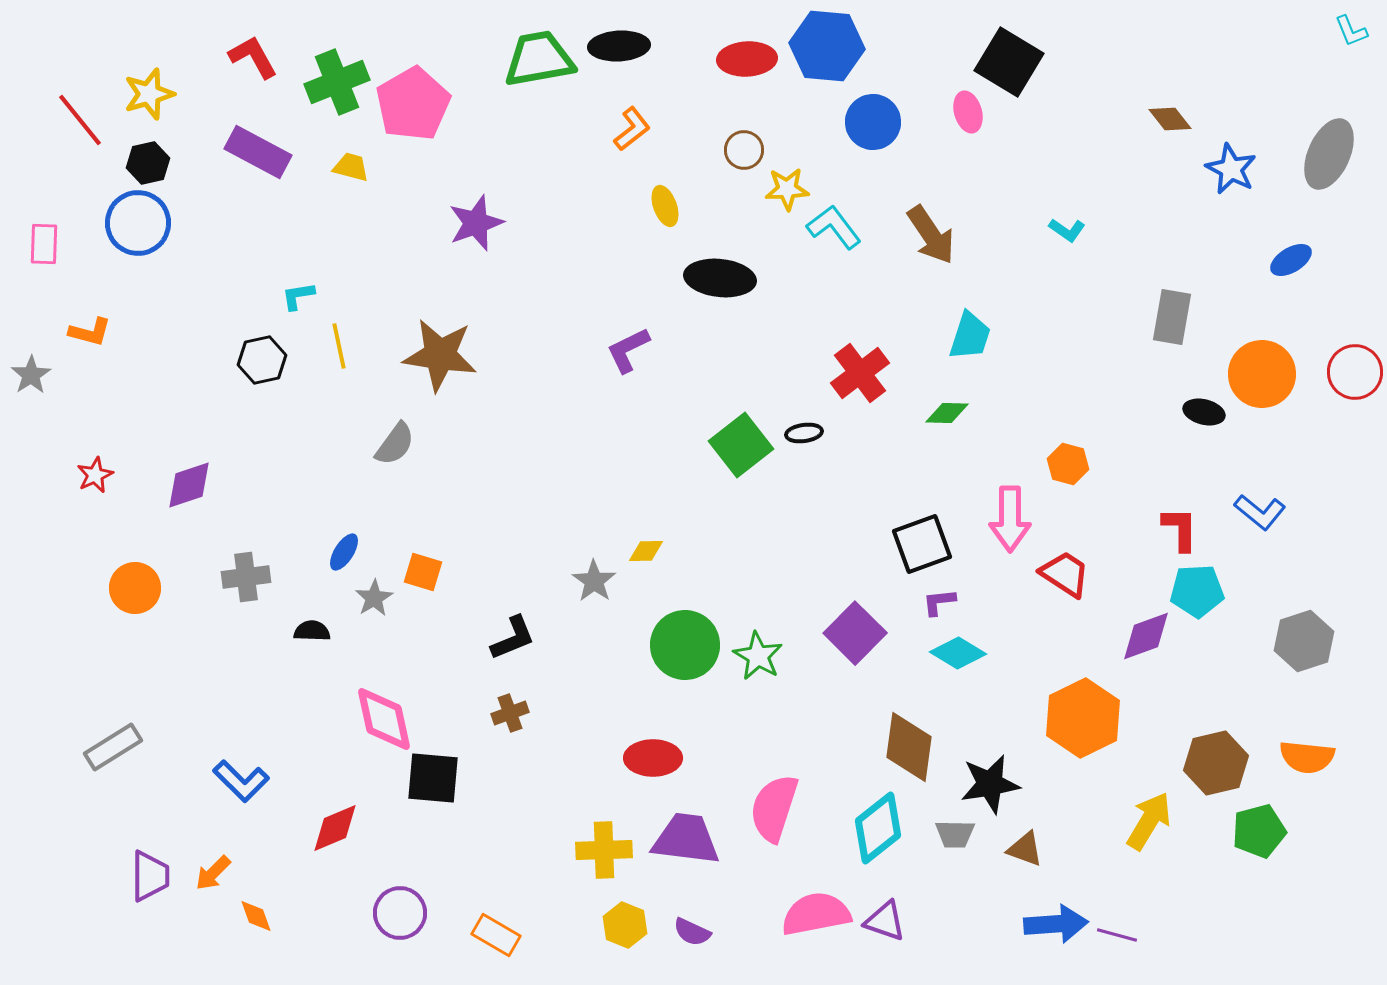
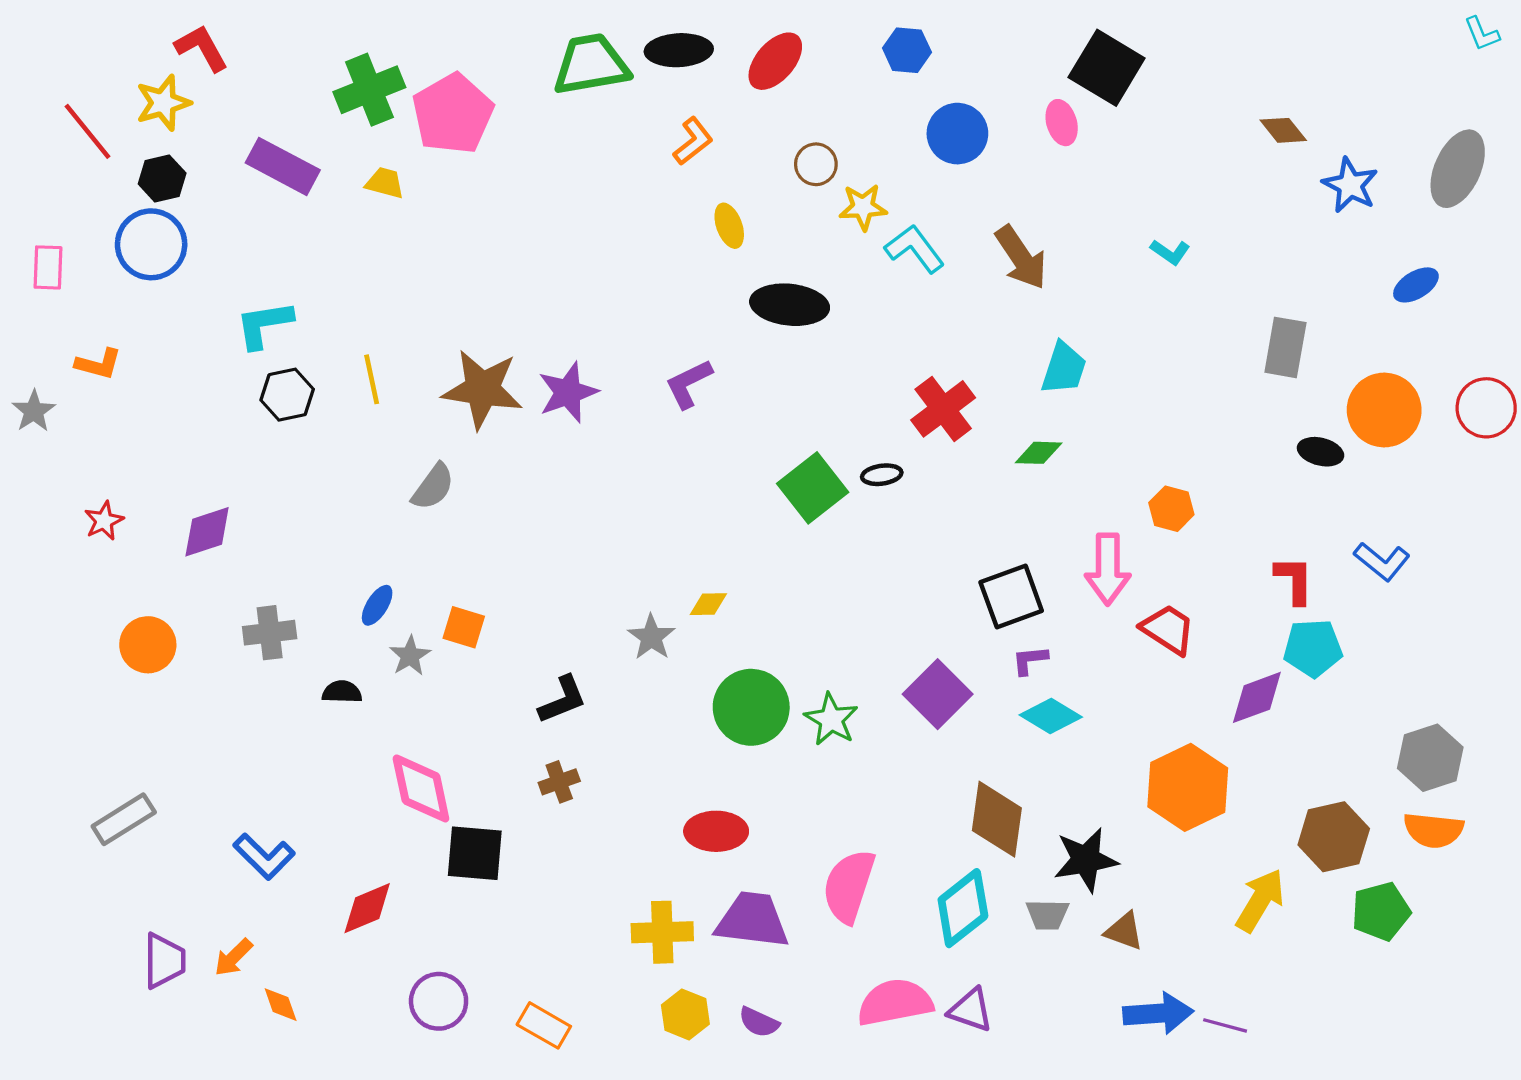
blue hexagon: (827, 46) -> (907, 50), size x0.6
red L-shape: (253, 57) -> (202, 48), moved
red ellipse: (747, 59) -> (775, 61), moved, turned -46
purple star: (476, 223) -> (568, 392), moved
cyan L-shape: (298, 296) -> (264, 324), moved, size x1.6
gray hexagon: (1304, 641) -> (1430, 758), moved

